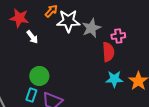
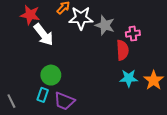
gray star: (91, 28) -> (105, 25), turned -30
white arrow: (32, 37) -> (44, 35), size x1.6

